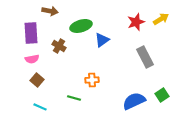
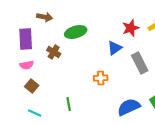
blue triangle: (102, 40) -> (115, 48), moved
orange cross: (92, 80) -> (101, 78), moved
green line: (74, 98) -> (69, 104), turned 64

